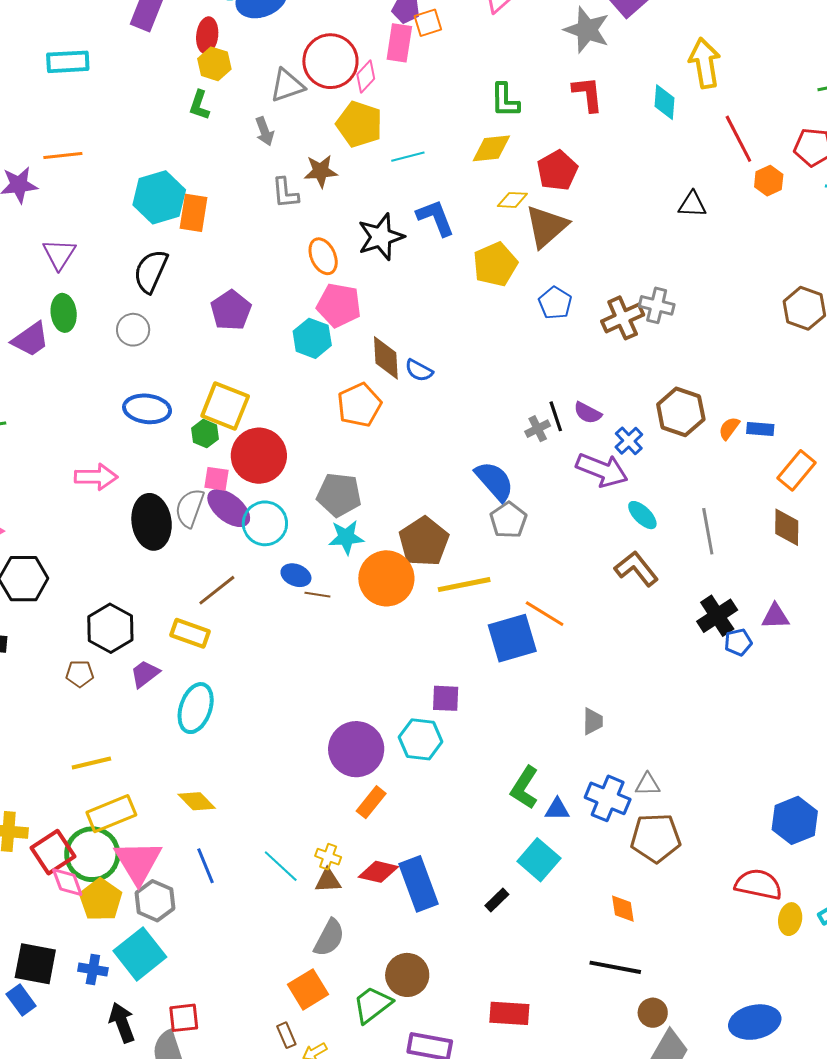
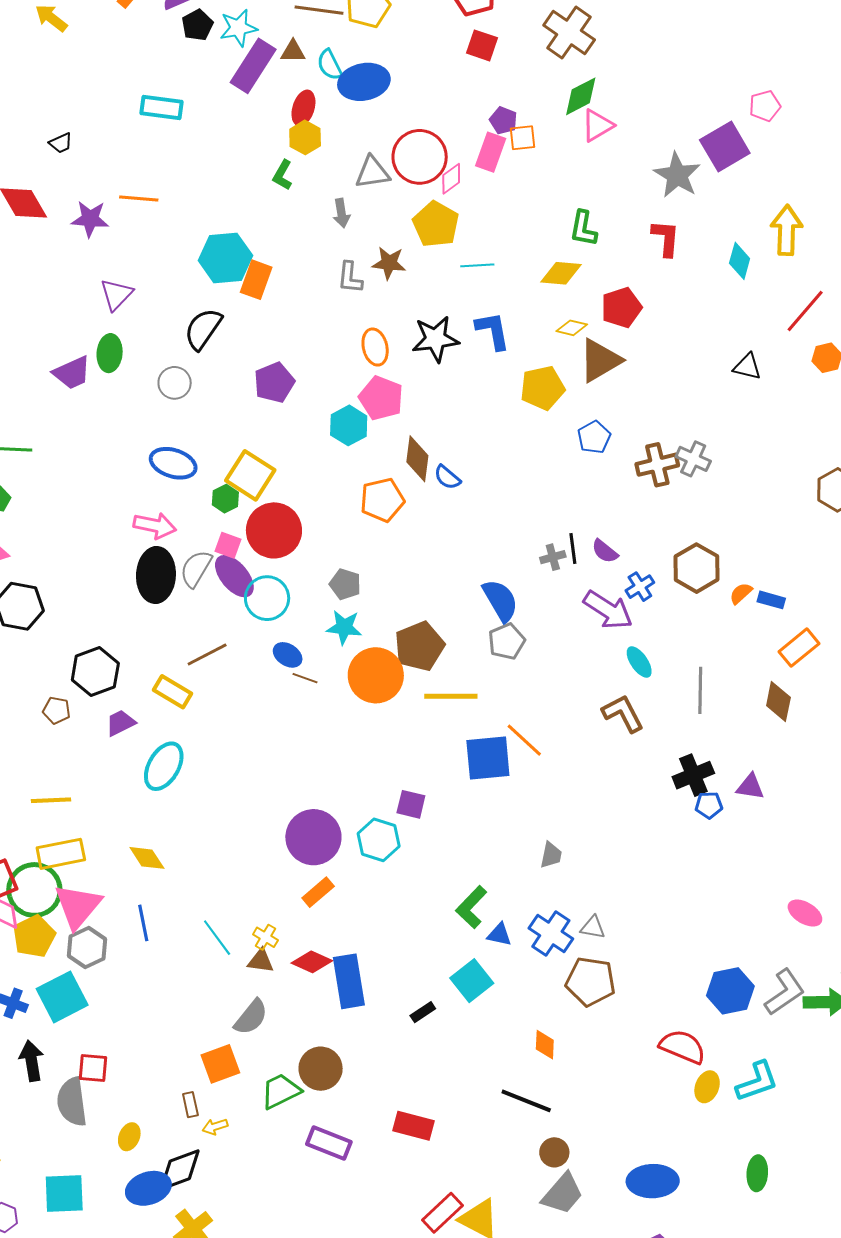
red line: (738, 139) -> (805, 311), turned 57
pink arrow: (96, 477) -> (155, 526), moved
gray pentagon: (339, 495) -> (345, 584), size x0.7

